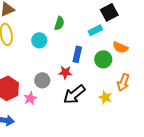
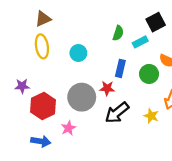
green semicircle: (59, 23) -> (118, 33), moved
gray circle: (42, 80) -> (82, 97), size x1.6
pink star: (30, 98) -> (68, 128), moved

